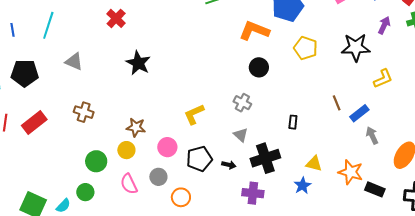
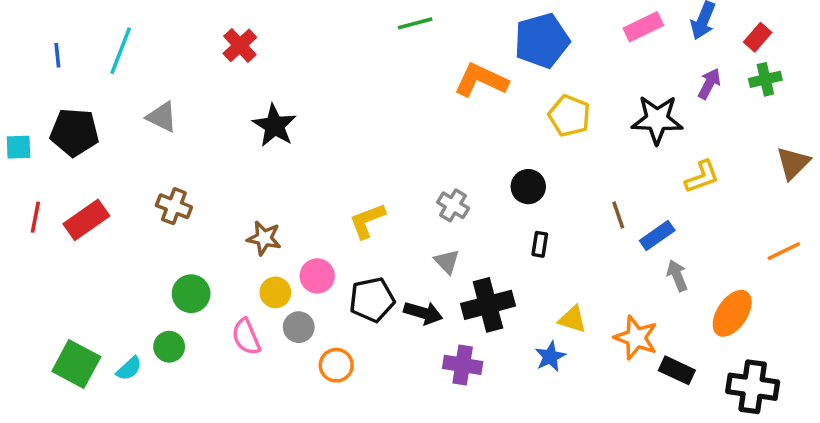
black circle: (259, 67) -> (528, 187), moved
yellow circle: (126, 150) -> (275, 292), moved
black arrow: (229, 165) -> (423, 313), size x1.5

